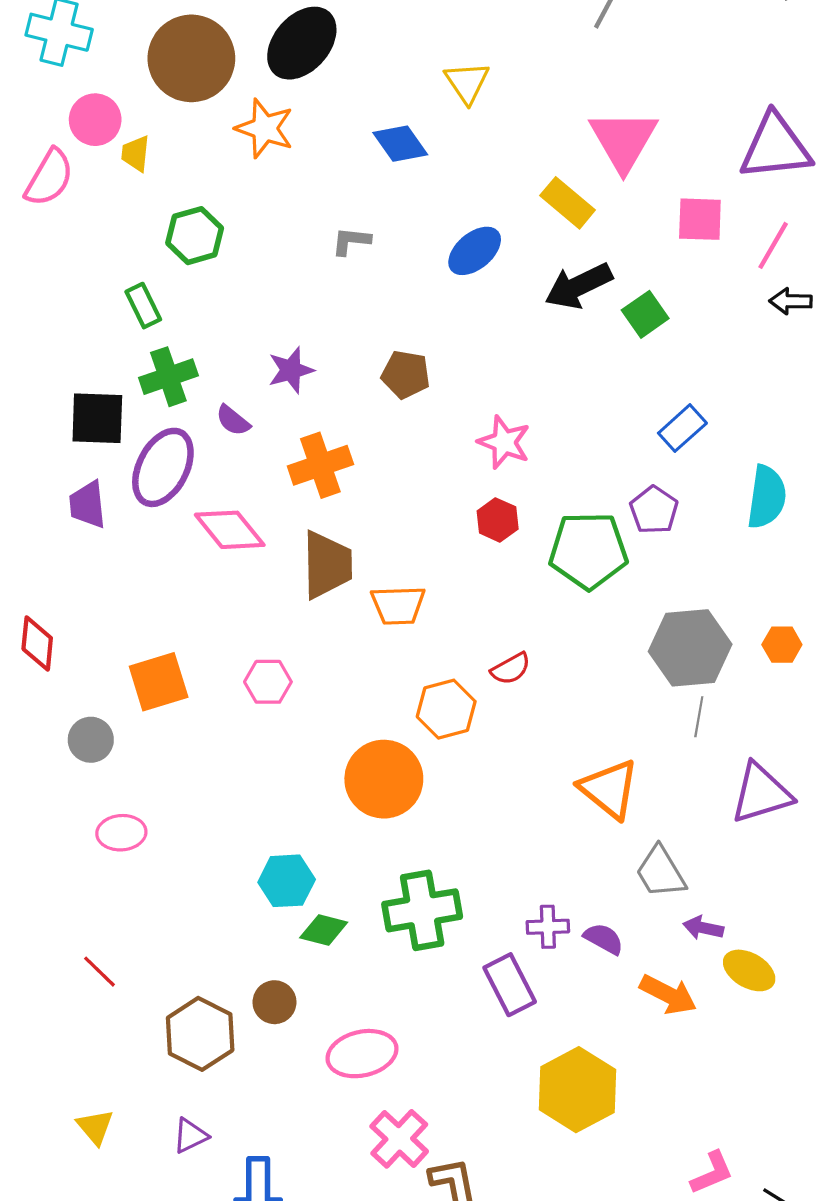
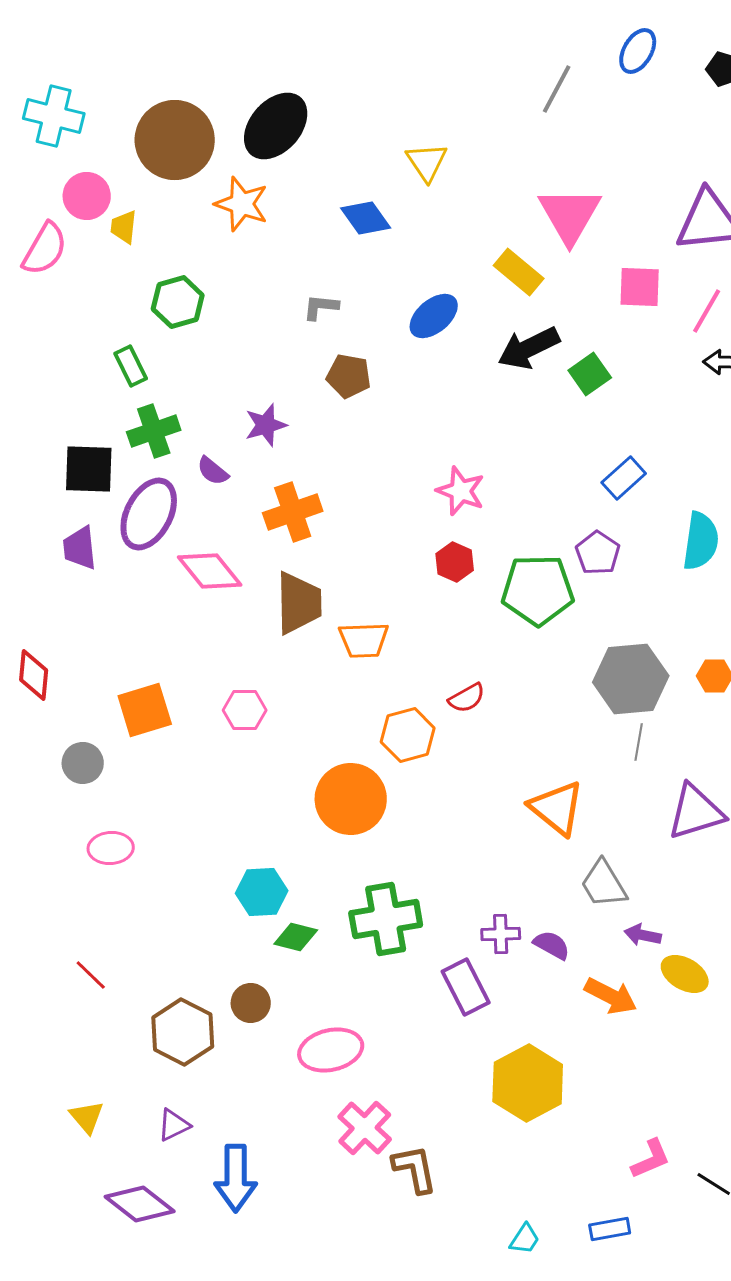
brown pentagon: (406, 374) -> (349, 376), moved

